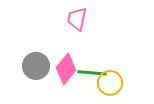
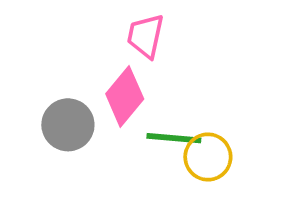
pink diamond: (66, 69) -> (125, 96), moved

